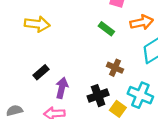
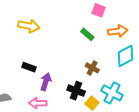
black rectangle: (41, 72) -> (29, 67), turned 56
black cross: (98, 96) -> (76, 91), turned 36

